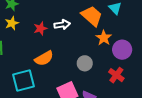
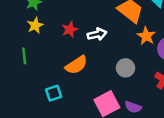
white arrow: (62, 25) -> (97, 34), moved
cyan square: (24, 81) -> (54, 93), size x0.6

